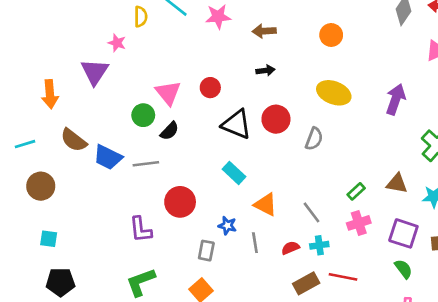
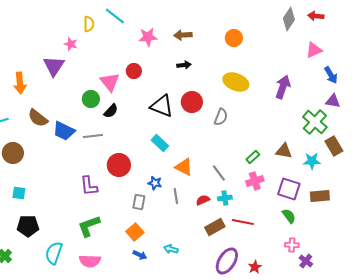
pink star: (218, 17) -> (148, 37), moved
red circle: (210, 88) -> (134, 71), moved

